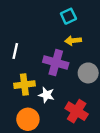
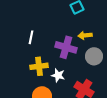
yellow arrow: (73, 41) -> (85, 35), moved

